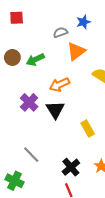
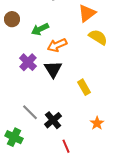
orange triangle: (76, 51) -> (87, 13), moved
green arrow: (35, 60) -> (40, 29), moved
black cross: (71, 167) -> (53, 120), moved

